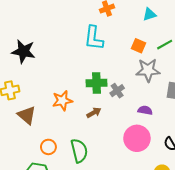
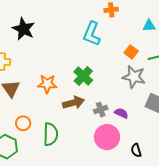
green cross: (97, 83) -> (83, 76), turned 30
gray cross: (117, 91) -> (101, 110), moved
brown arrow: (94, 113) -> (73, 103), size x1.5

